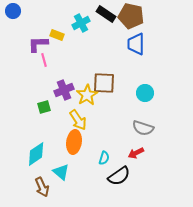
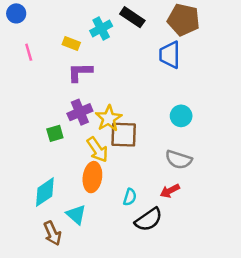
brown pentagon: (131, 16) -> (184, 20), moved
purple L-shape: (38, 44) -> (80, 72), moved
pink line: (44, 60) -> (29, 52), moved
brown square: (104, 83) -> (124, 135), moved

